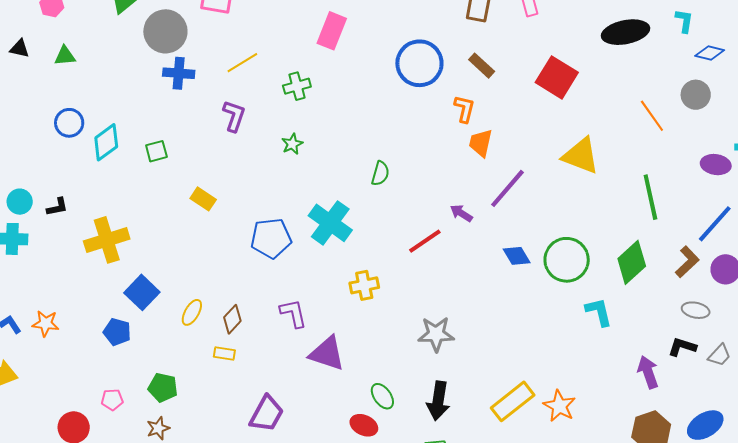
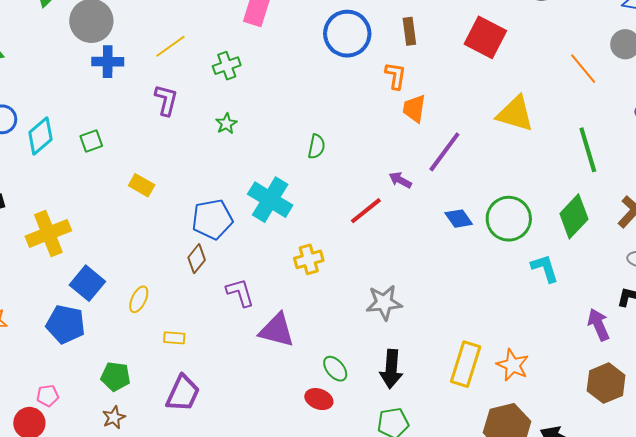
brown rectangle: (482, 66) -> (409, 31), turned 44
brown diamond: (232, 319) -> (197, 259), moved
blue pentagon: (117, 332) -> (66, 324), size x1.4
pink pentagon: (112, 400) -> (48, 396), moved
yellow rectangle: (513, 401) -> (466, 364), turned -30
purple trapezoid: (267, 414) -> (183, 393), moved

